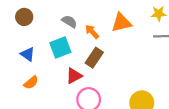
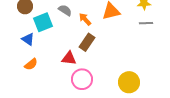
cyan square: (60, 47) -> (43, 22), moved
red triangle: (74, 76) -> (69, 58), turned 35

